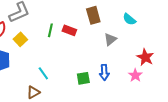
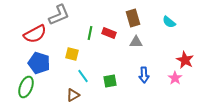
yellow square: (20, 39) -> (72, 54), moved, turned -32
gray triangle: (110, 39) -> (136, 42), moved, turned 40
green square: (83, 78) -> (110, 81), moved

